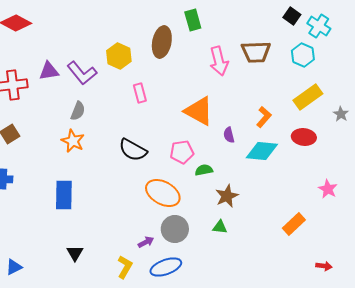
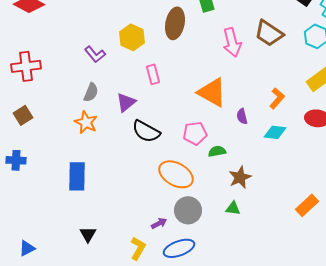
brown trapezoid: (256, 52) -> (269, 33), turned 36
purple triangle: (49, 71) -> (126, 102), moved, turned -30
purple L-shape: (82, 73) -> (95, 54), size x0.7
cyan diamond: (262, 151) -> (275, 132), size x0.7

